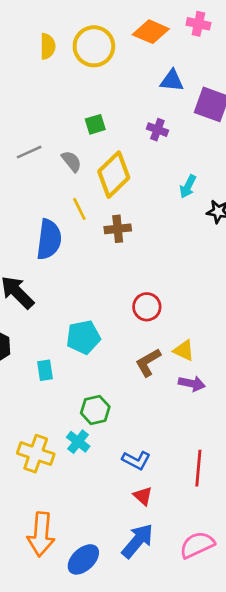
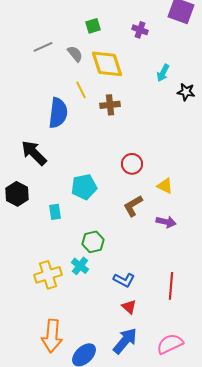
yellow diamond: (114, 175) -> (107, 64), turned -64
yellow triangle: (184, 350) -> (165, 186), moved
yellow cross: (36, 454) -> (48, 275), turned -36

